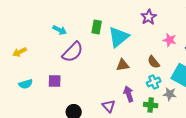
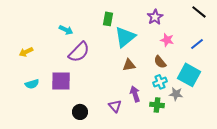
green rectangle: (97, 27) -> (108, 19), moved
pink star: (170, 40) -> (167, 40), moved
purple square: (55, 81) -> (61, 81), size x1.5

